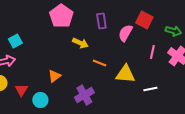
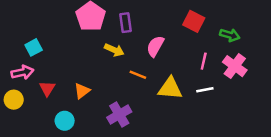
purple rectangle: (101, 21) -> (125, 23), moved
pink semicircle: (125, 33) -> (155, 46), moved
white line: (150, 89) -> (205, 90), moved
red triangle: (21, 90) -> (47, 88), moved

